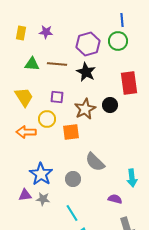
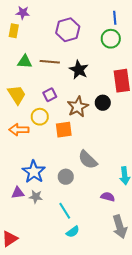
purple star: (46, 32) -> (23, 13), moved
purple hexagon: (88, 44) -> (68, 30), moved
purple square: (57, 97) -> (50, 95), turned -32

